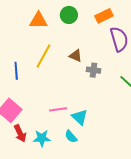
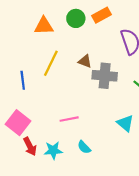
orange rectangle: (104, 16) -> (101, 15), moved
gray cross: (93, 70) -> (105, 76), size x1.6
cyan triangle: (80, 117) -> (125, 123), moved

